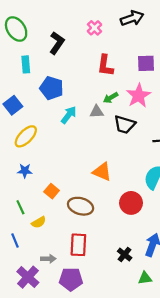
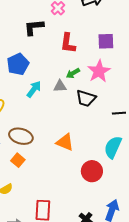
black L-shape: (57, 43) -> (34, 27), moved, turned -130
blue pentagon: (52, 88) -> (18, 64), turned 30
brown ellipse: (81, 206) -> (21, 136), moved

